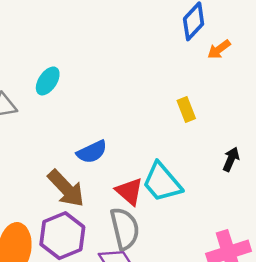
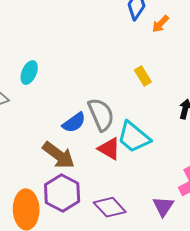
gray semicircle: (125, 229) -> (101, 114), moved

